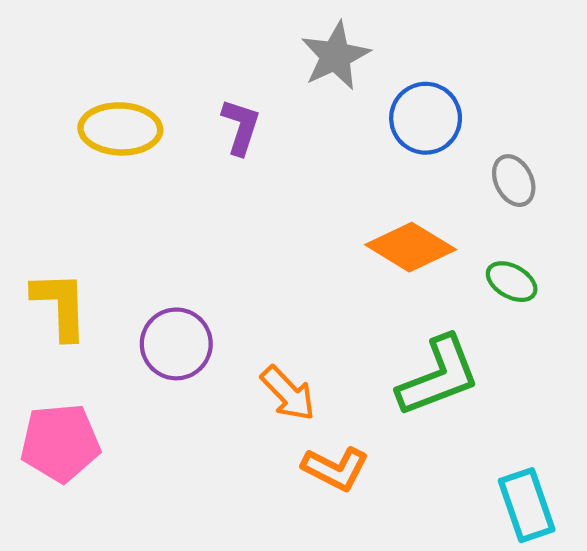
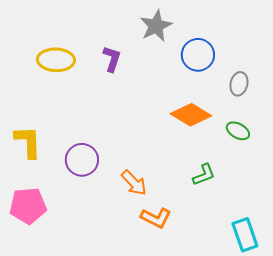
gray ellipse: (514, 181) -> (239, 84), turned 40
green L-shape: (438, 376) -> (204, 175), size x0.6

